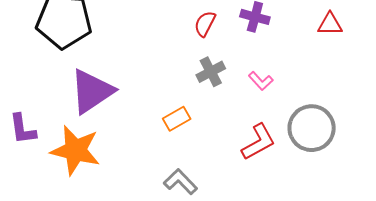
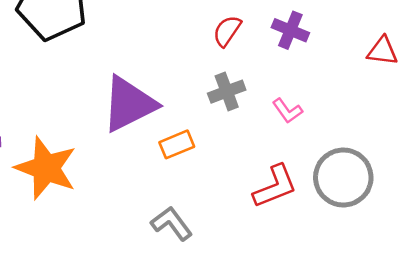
purple triangle: (92, 91) -> (129, 104), moved

